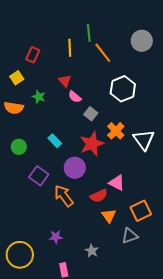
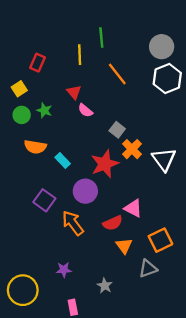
orange line: (103, 53) -> (117, 74), moved
white hexagon: (123, 89) -> (167, 79), moved
orange semicircle: (14, 108) -> (35, 147), moved
gray square: (91, 114) -> (117, 130), moved
green circle: (19, 147) -> (22, 115), moved

